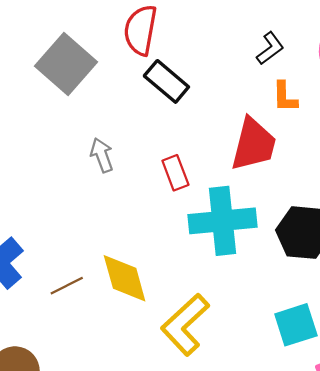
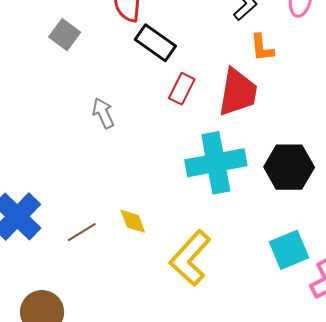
gray square: (66, 64) -> (65, 35), size x0.6
red rectangle: (175, 173) -> (182, 89), moved, turned 52
yellow diamond: (125, 278) -> (133, 221), size x0.6

